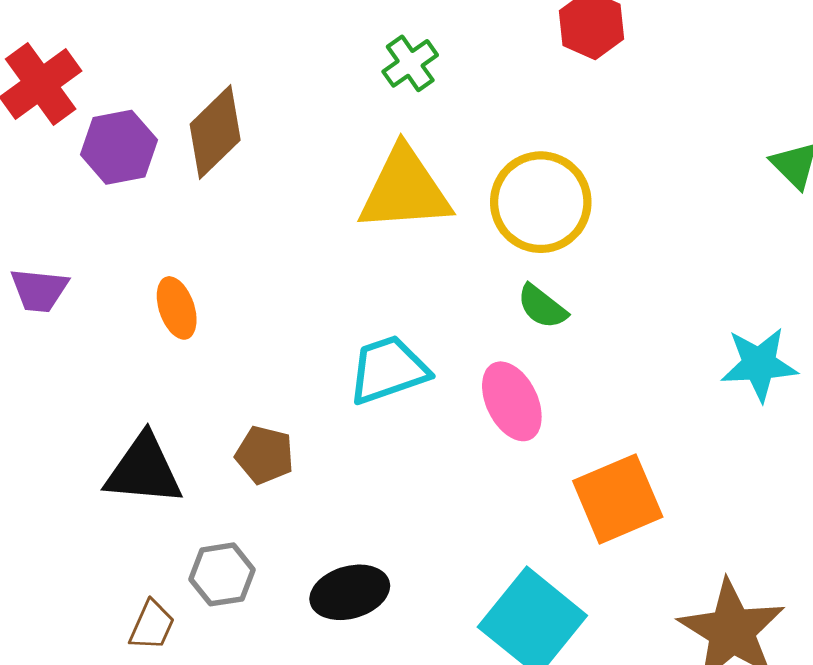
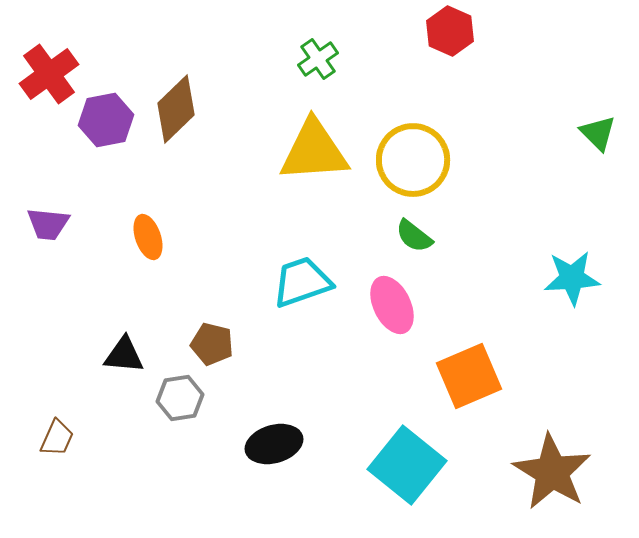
black triangle: (144, 470) -> (124, 355), size x0.7
gray hexagon: (222, 574) -> (180, 398), moved
brown trapezoid: (152, 625) -> (57, 438), moved

